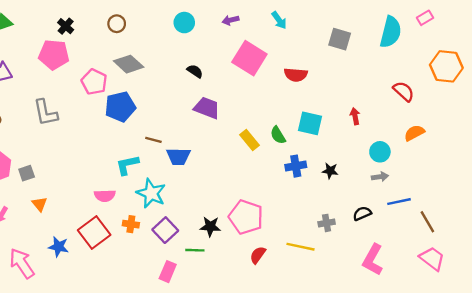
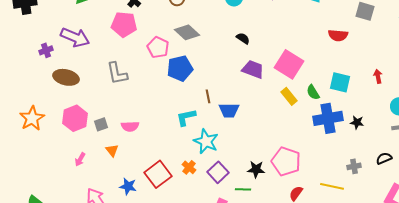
pink square: (249, 58) -> (289, 64), moved
red semicircle: (296, 75) -> (338, 35), moved
brown line: (153, 140) -> (208, 96), turned 64
blue cross: (296, 166) -> (328, 118), size x1.6
pink semicircle: (105, 196) -> (130, 126), moved
orange cross: (131, 224) -> (189, 167), turned 32

